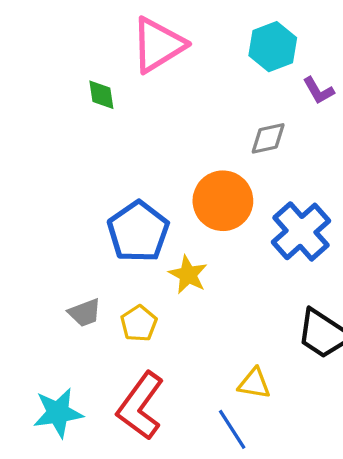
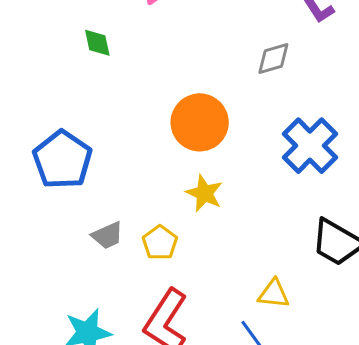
green diamond: (101, 95) -> (97, 43), moved
orange circle: (223, 201) -> (200, 122), moved
blue pentagon: (138, 232) -> (62, 160), moved

